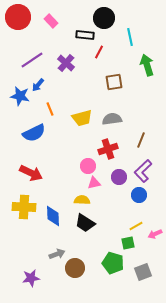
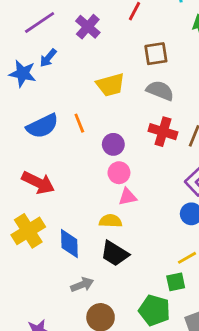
orange line: (50, 109) -> (79, 123), moved
yellow trapezoid: (82, 118) -> (110, 85), moved
gray semicircle: (112, 119) -> (160, 91), moved, turned 30
red cross: (108, 149) -> (163, 132), moved, turned 36
purple circle: (119, 177) -> (113, 144), moved
yellow cross: (24, 207) -> (28, 231), turned -35
gray arrow: (57, 254) -> (82, 285), moved

